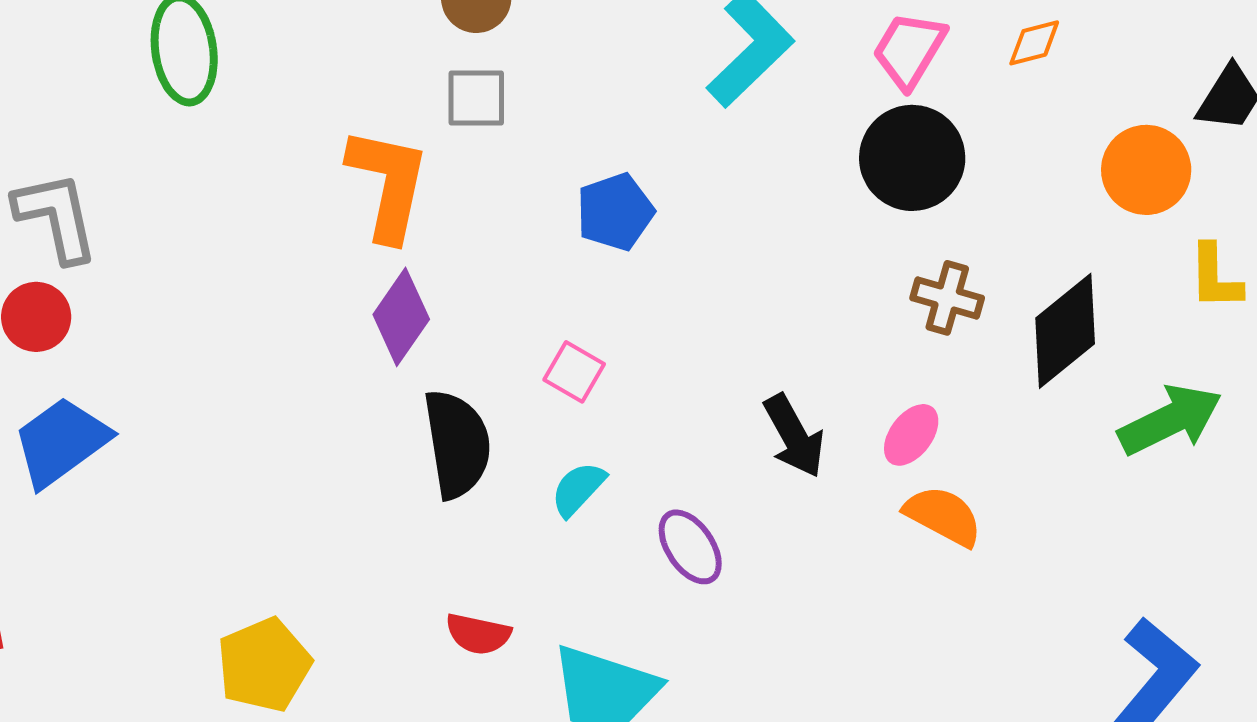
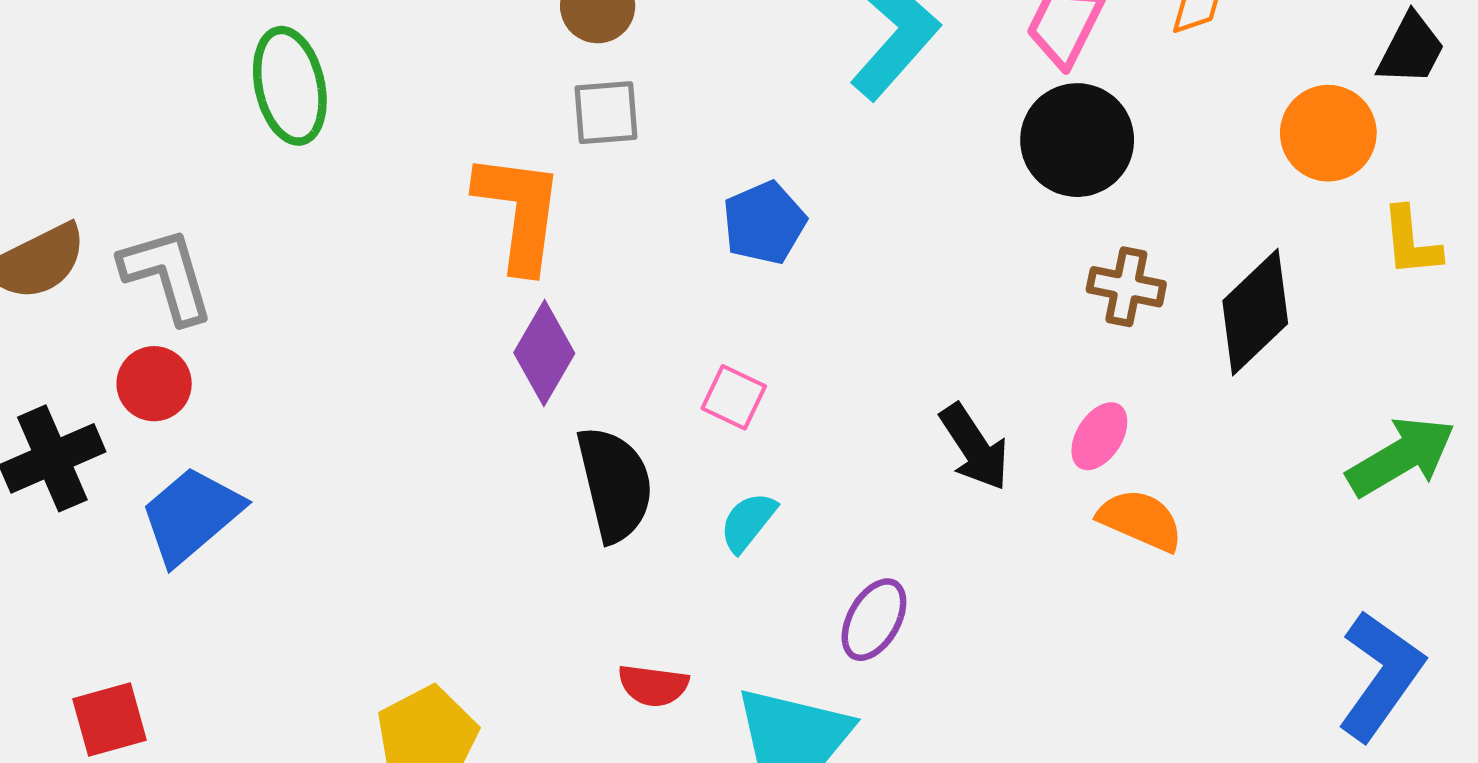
green arrow: (1170, 420) -> (1401, 457), moved
purple ellipse: (690, 547) -> (874, 620), moved, turned 68

